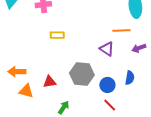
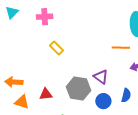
yellow rectangle: (57, 35) -> (56, 48), turned 40
purple triangle: (107, 49) -> (101, 77), moved

